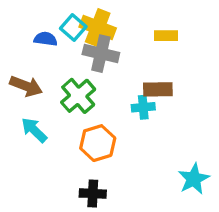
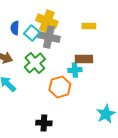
cyan square: (73, 27) -> (32, 33), moved
blue semicircle: (46, 39) -> (15, 28), turned -96
orange hexagon: (98, 143) -> (60, 87), moved

